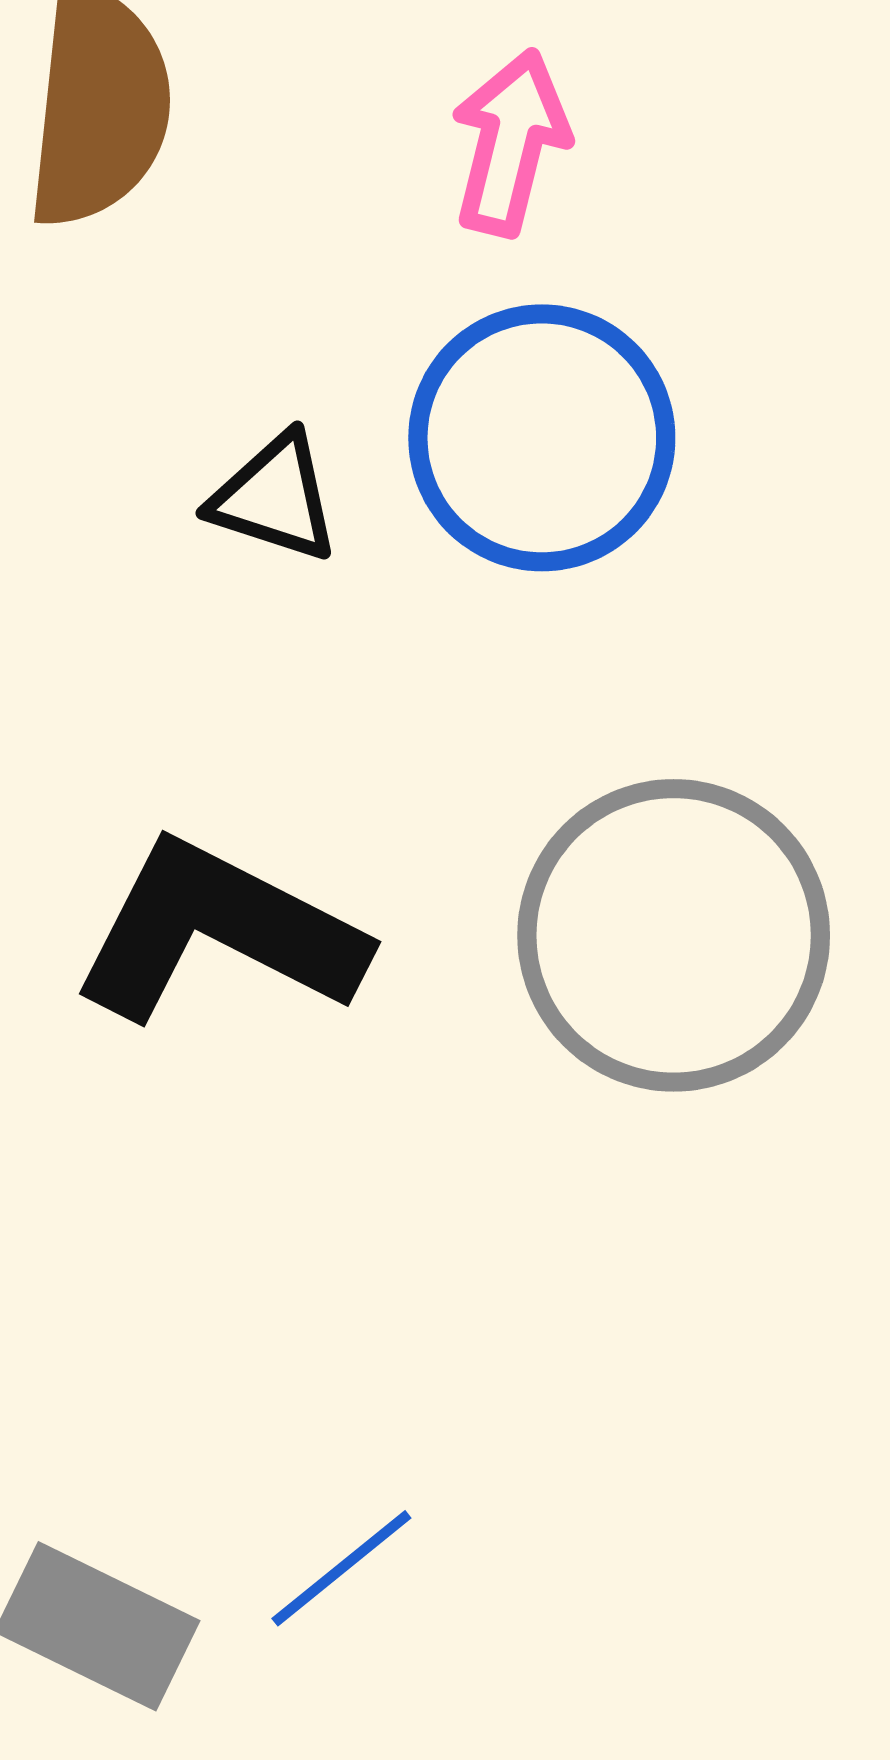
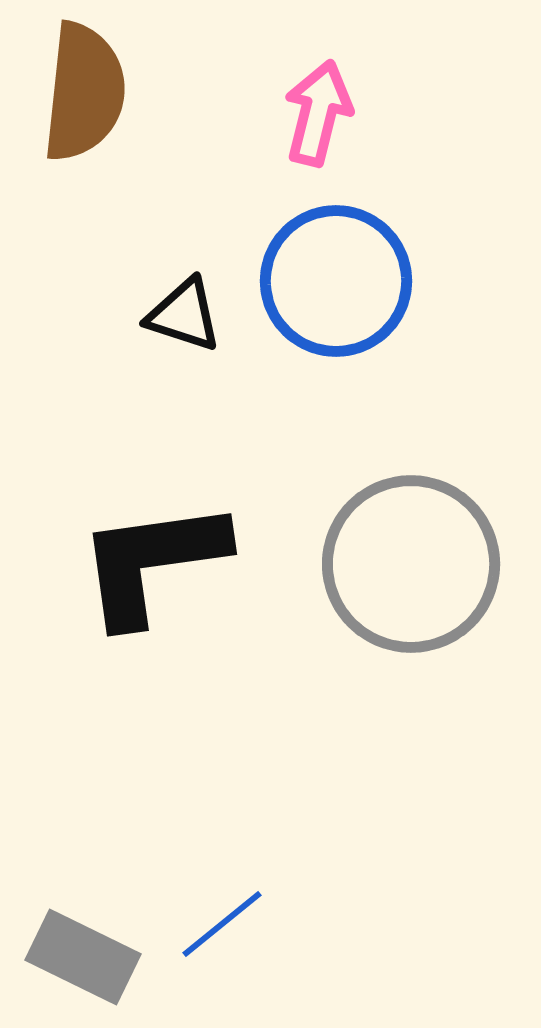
black L-shape: (218, 932) -> (152, 562), turned -35

